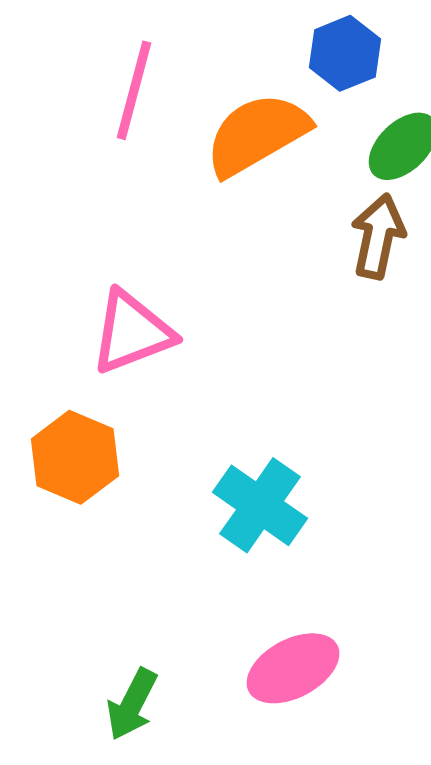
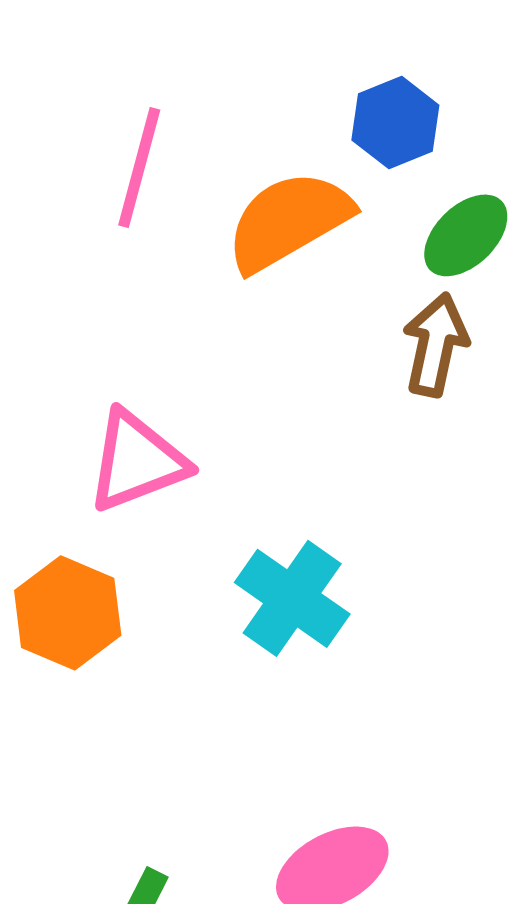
cyan cross: (260, 505) -> (292, 598), moved

